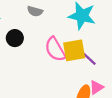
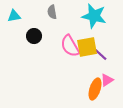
gray semicircle: (35, 11) -> (52, 12), turned 64

